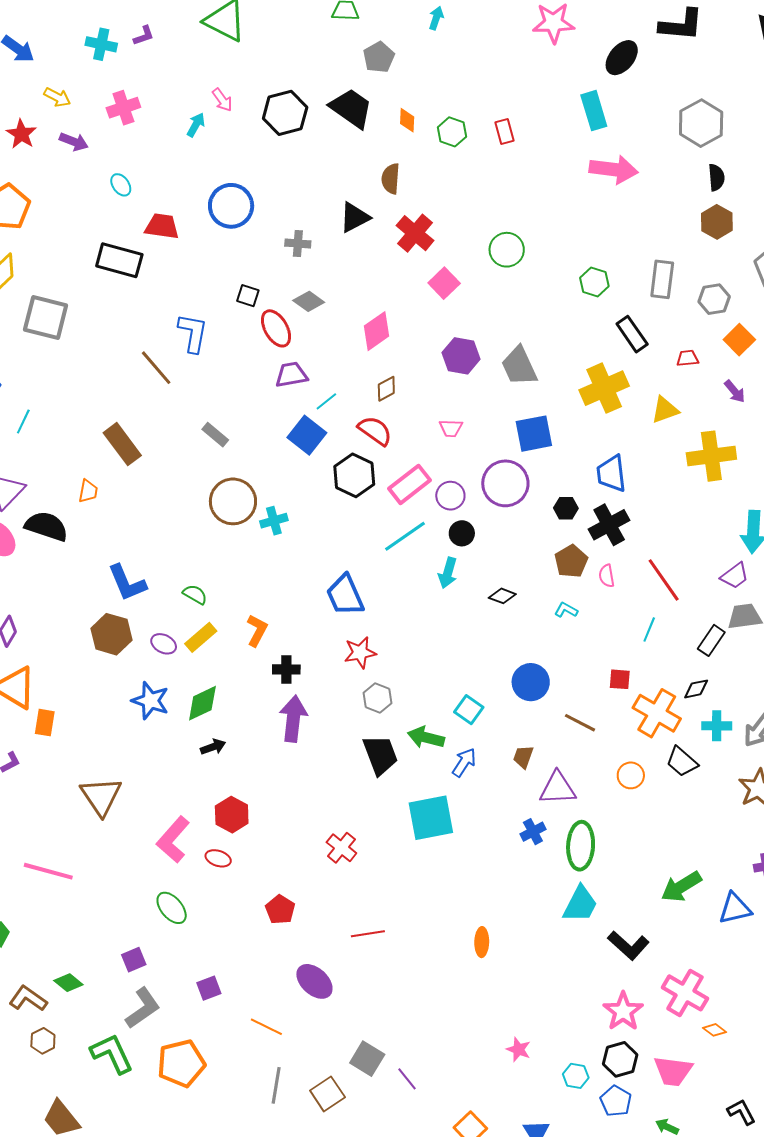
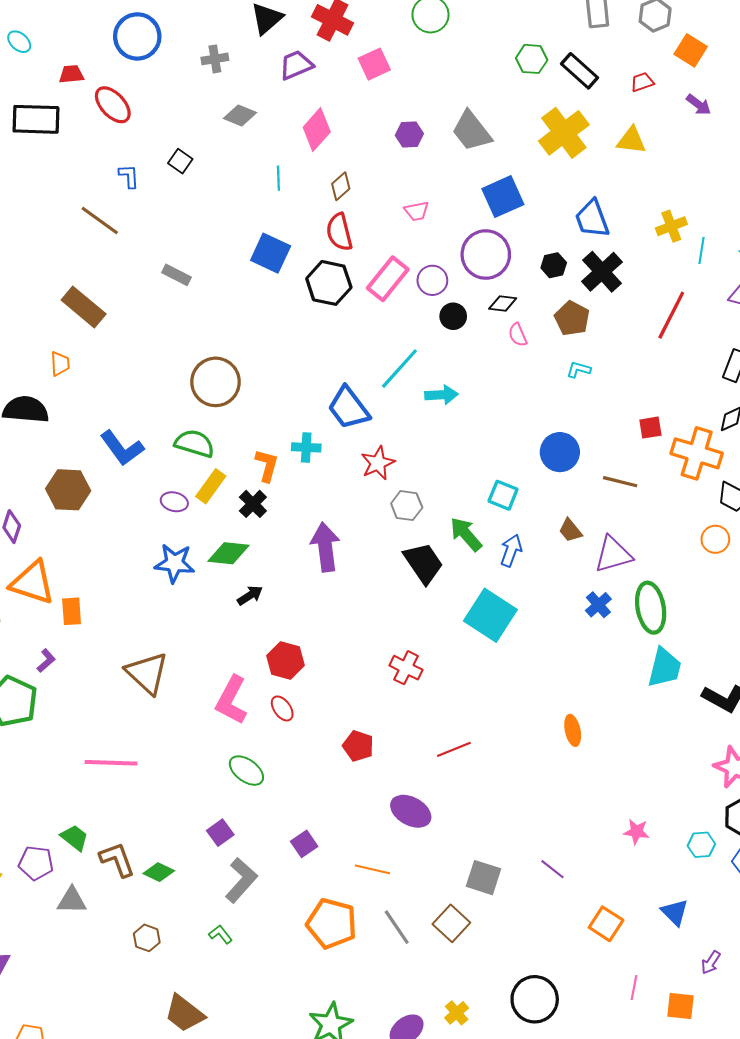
red trapezoid: (162, 226) -> (71, 74), size x0.7
green hexagon: (594, 282) -> (532, 59), moved
pink square: (444, 283) -> (374, 64), turned 32
black square: (248, 296) -> (180, 161), moved, turned 30
red ellipse: (276, 328) -> (113, 105), moved
blue L-shape: (193, 333) -> (129, 176), size x0.6
purple hexagon: (461, 356) -> (409, 134), size x0.7
purple trapezoid: (291, 375) -> (296, 65), moved
cyan line: (326, 401) -> (278, 178), moved, turned -40
yellow triangle: (665, 410) -> (631, 140), turned 40
red semicircle: (375, 431) -> (339, 232), turned -126
yellow cross: (711, 456) -> (671, 226), moved, size x0.6
brown circle: (233, 501) -> (215, 382), moved
cyan cross: (274, 521) -> (306, 447), moved, turned 32
cyan line: (405, 536) -> (399, 369), moved
cyan arrow: (448, 573) -> (441, 395), moved, turned -96
pink semicircle: (607, 576) -> (518, 335), moved
red line: (664, 580) -> (671, 315), turned 75
green semicircle: (195, 594) -> (195, 443), size x1.5
black diamond: (502, 596) -> (503, 304), moved
cyan line: (649, 630) -> (701, 251), moved
brown hexagon: (111, 634) -> (68, 490), moved
black cross: (286, 669) -> (253, 504), moved, turned -32
green diamond: (202, 703) -> (229, 553), turned 45
green arrow: (426, 737) -> (466, 534), turned 48
brown trapezoid: (523, 757) -> (570, 530), turned -45
orange circle: (631, 775) -> (715, 539), moved
cyan square: (431, 818) -> (490, 615), turned -33
red ellipse: (218, 858) -> (282, 708), turned 50
brown L-shape: (28, 999) -> (117, 860), moved, turned 48
green L-shape: (112, 1054) -> (221, 934), size x0.5
orange pentagon: (181, 1063) -> (332, 924), moved, turned -30
purple line: (407, 1079) -> (553, 869), moved
gray line: (276, 1085) -> (397, 927), turned -30

